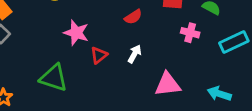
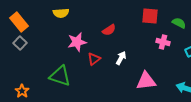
red semicircle: (133, 17) -> (109, 30), moved
pink star: (76, 33) -> (77, 42), turned -30

